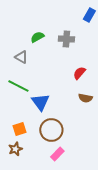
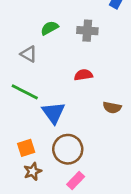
red semicircle: (79, 73) -> (83, 75), moved, turned 40
brown star: (15, 149) -> (33, 171), moved

